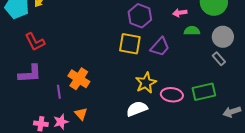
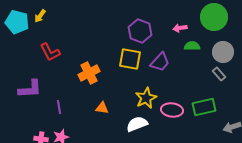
red L-shape: (35, 42) -> (50, 52), moved
orange cross: (79, 79) -> (89, 73), moved, turned 30
orange triangle: (81, 114) -> (102, 108), moved, turned -40

